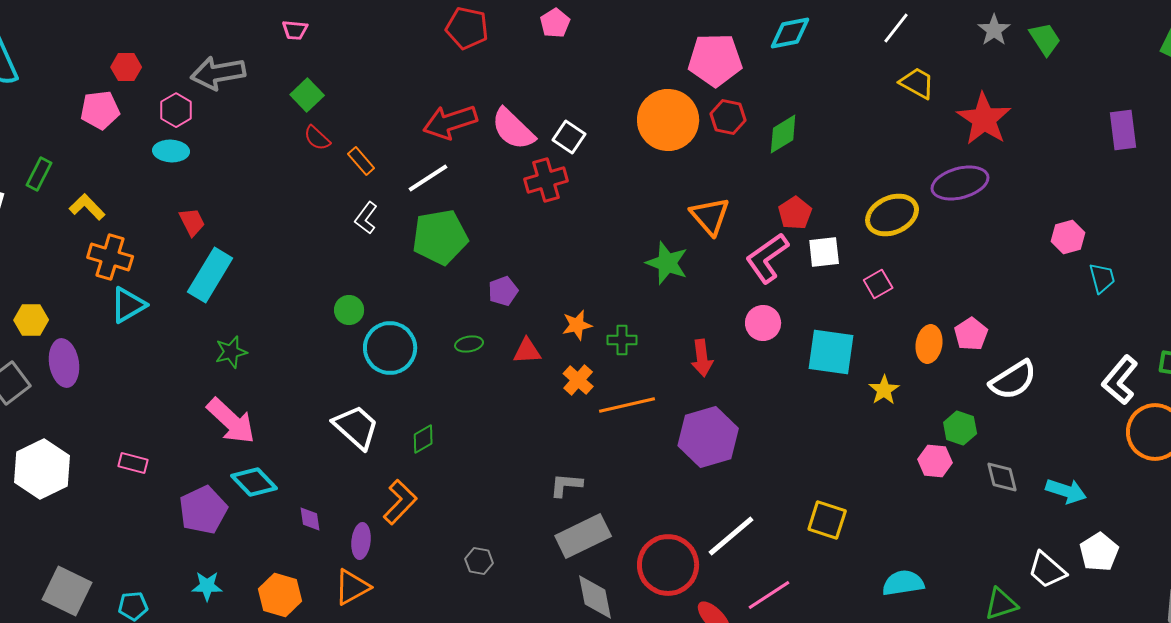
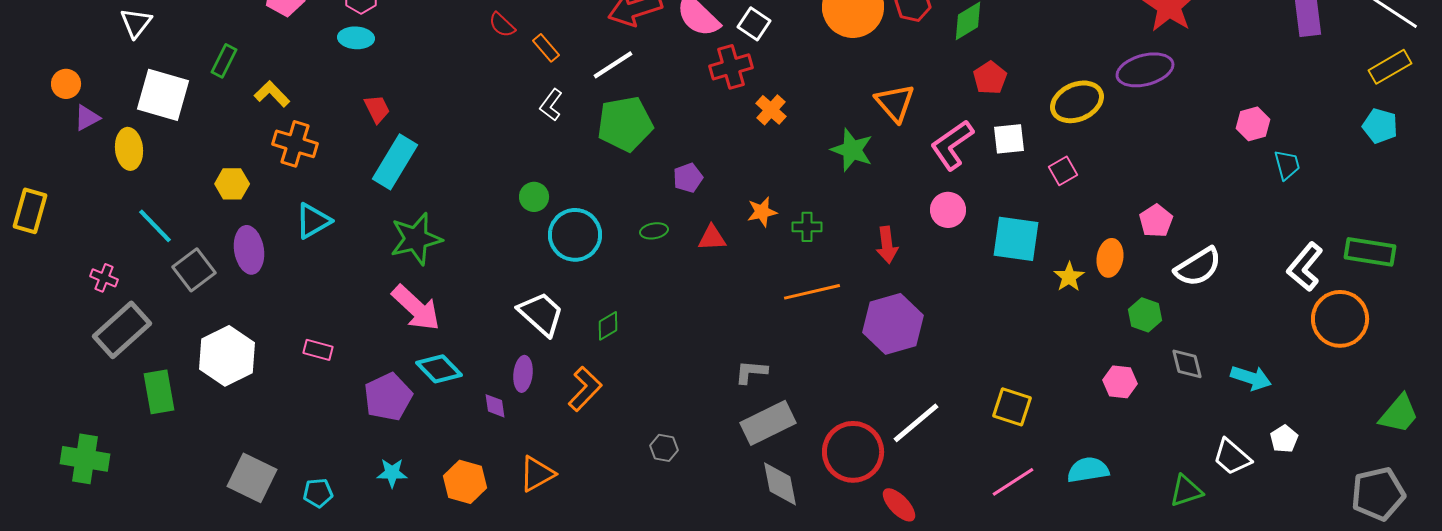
red pentagon: (795, 213) -> (990, 78), moved
cyan triangle: (128, 305) -> (313, 221), moved
yellow hexagon: (31, 320) -> (232, 184), moved
orange ellipse: (929, 344) -> (1110, 258), moved
green star: (231, 352) -> (416, 239), size x1.6
orange cross: (578, 380) -> (771, 110), moved
pink hexagon: (935, 461) -> (1120, 382), moved
purple ellipse: (361, 541) -> (523, 374), moved
white pentagon: (1099, 552) -> (1284, 439), size x0.7
pink line: (769, 595) -> (1013, 482), moved

